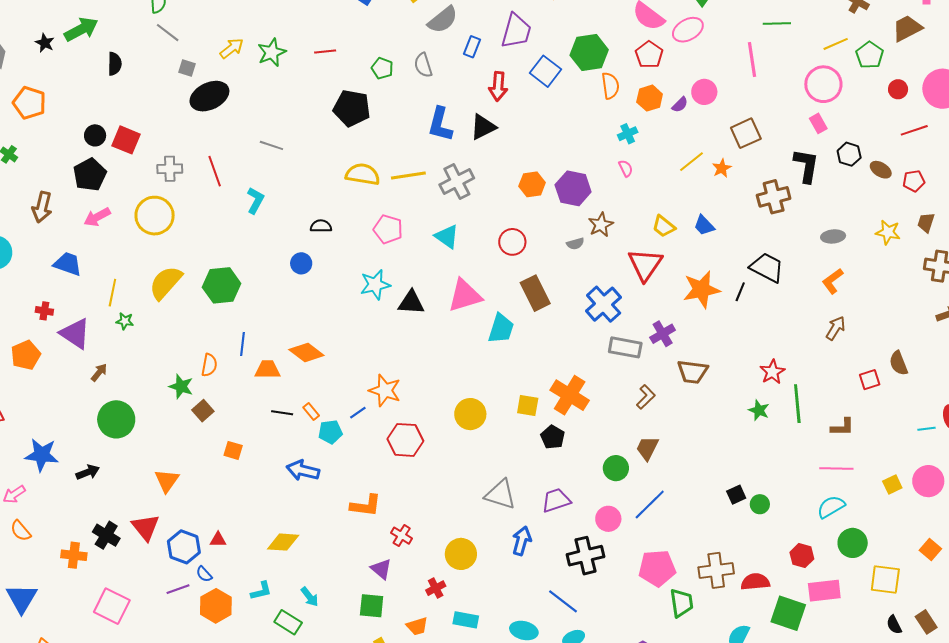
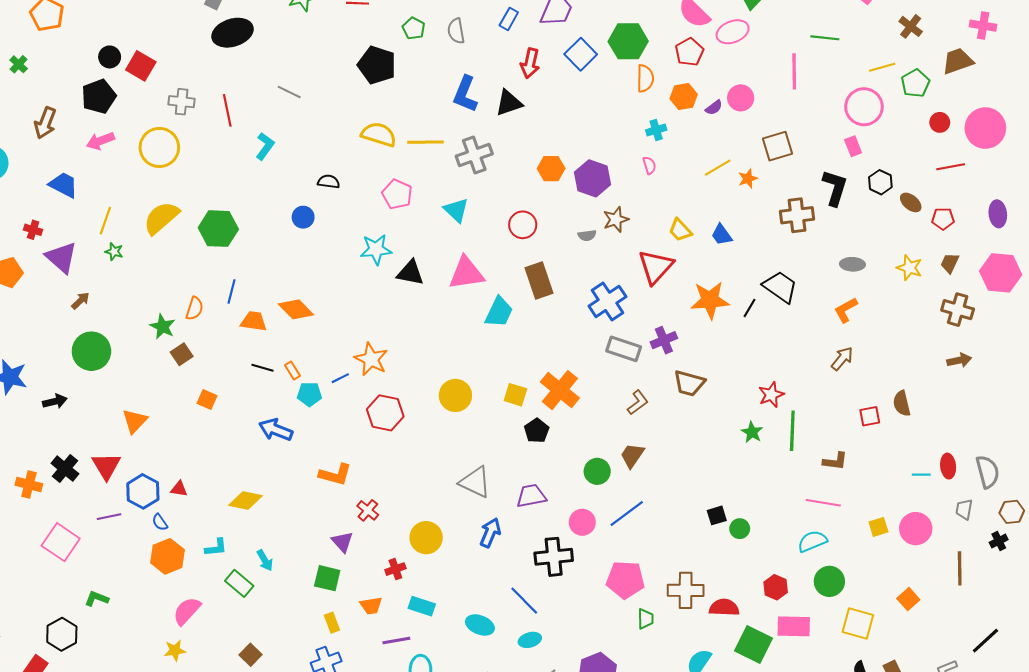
purple line: (178, 589) -> (109, 517), moved
green trapezoid: (682, 603) -> (646, 619), size x0.7

